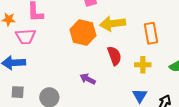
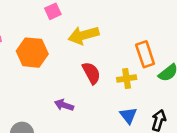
orange hexagon: (83, 33) -> (32, 53), moved
orange rectangle: (151, 33) -> (145, 54), moved

